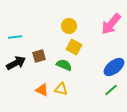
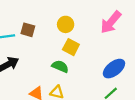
brown square: (39, 56) -> (28, 30), moved, turned 32

